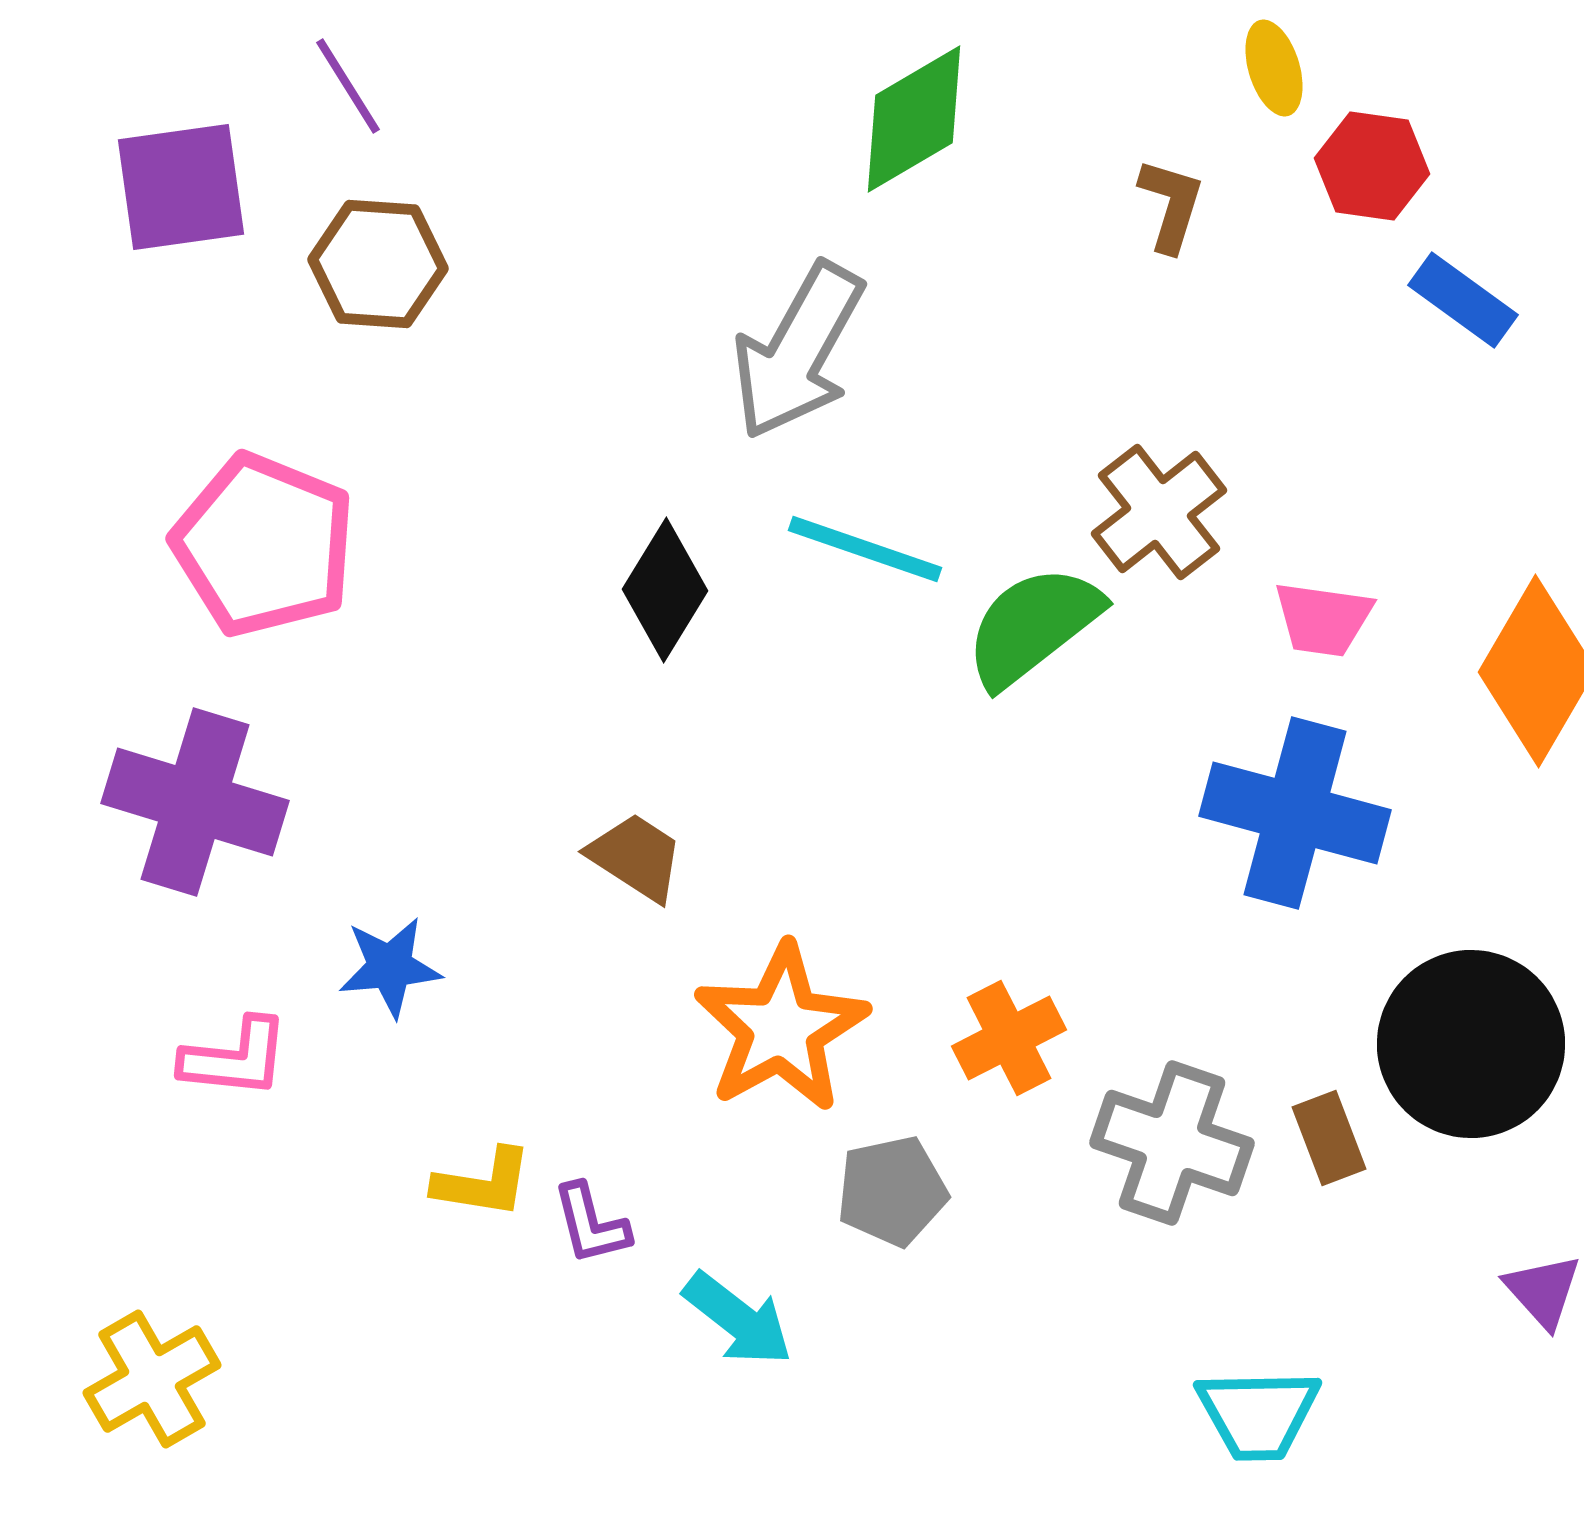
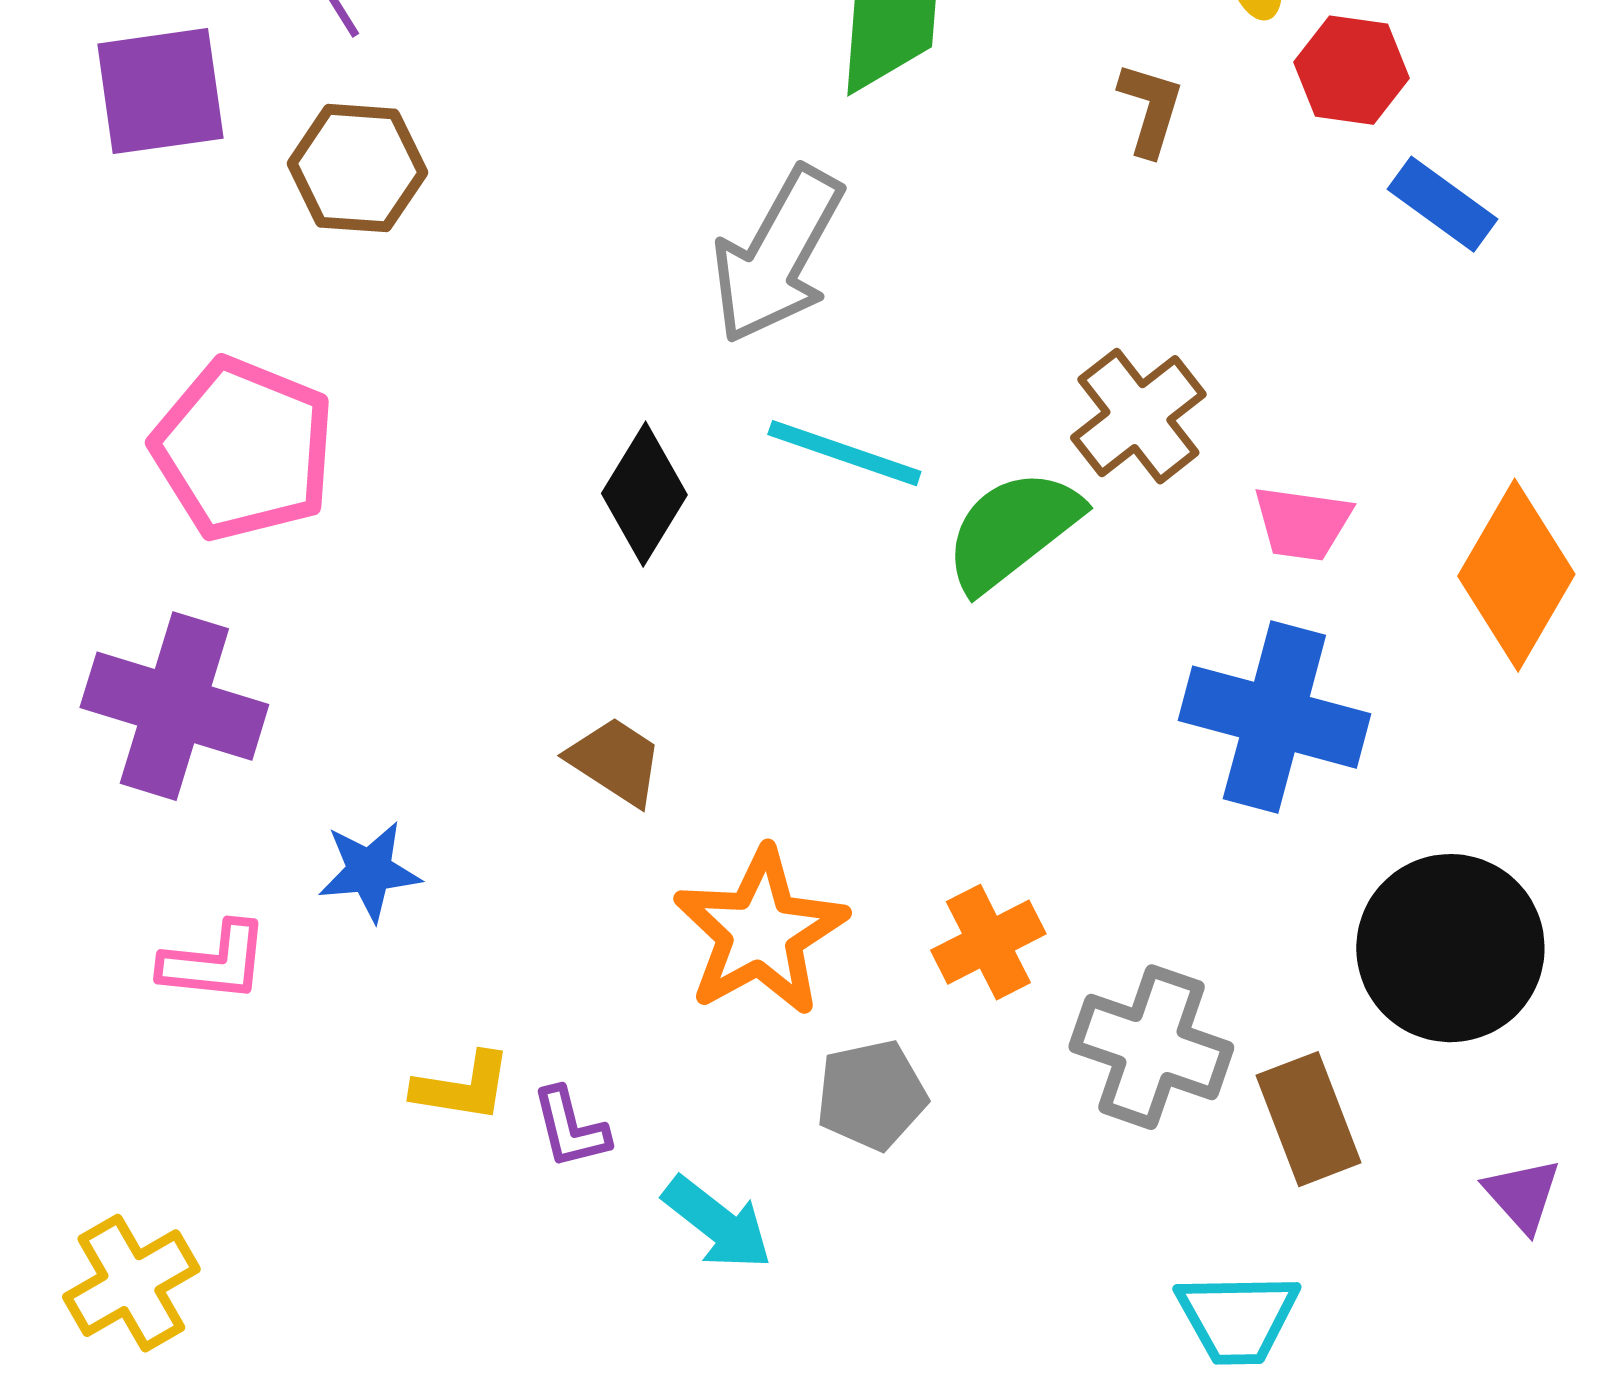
brown rectangle: (1329, 1138) -> (1308, 1119), moved, size x1.4

